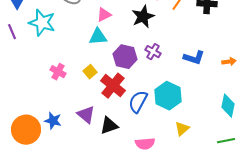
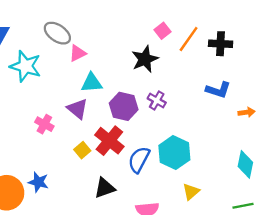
pink triangle: (104, 15) -> (77, 53), moved
blue L-shape: (194, 58) -> (218, 90), moved
yellow square: (90, 72) -> (82, 150), moved
purple triangle: (86, 115) -> (77, 109), moved

